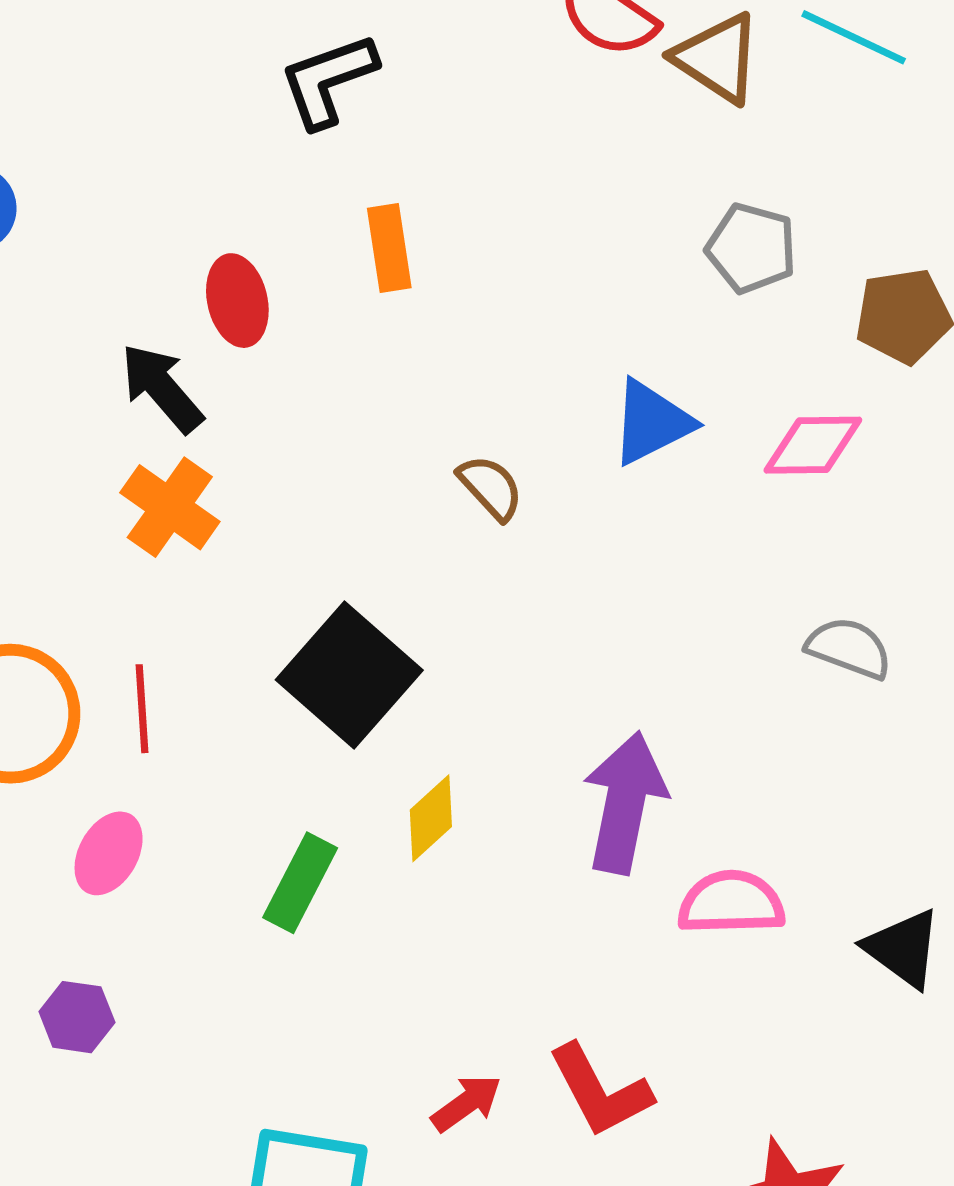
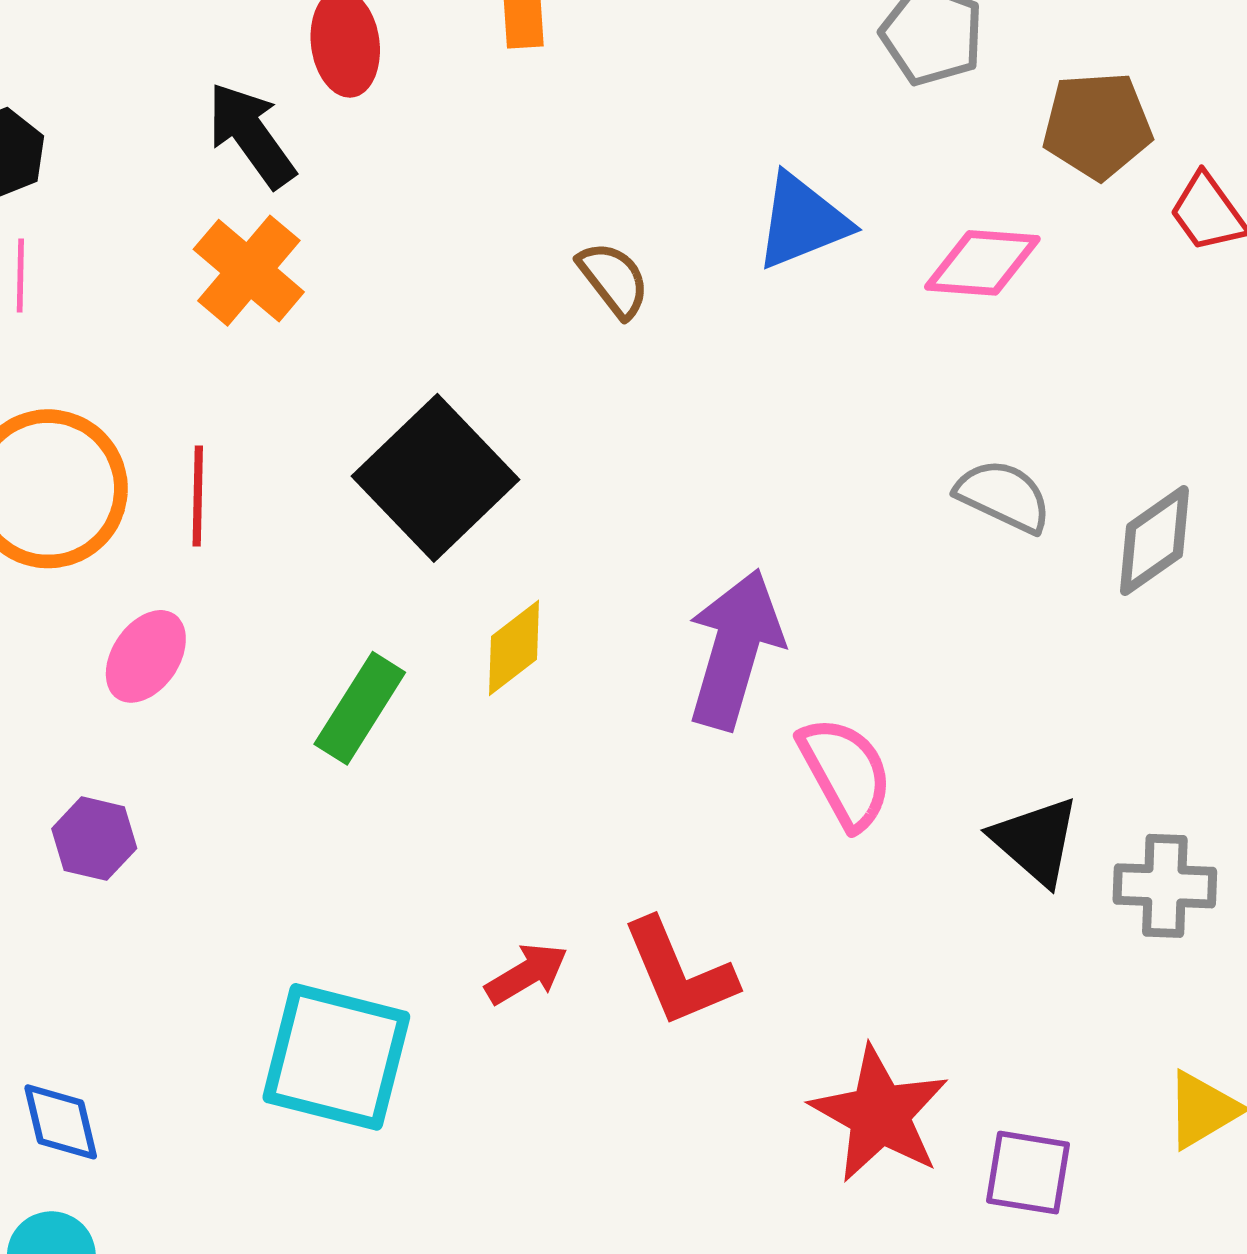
pink semicircle: (731, 903) -> (846, 773), turned 58

